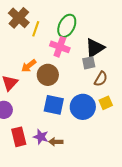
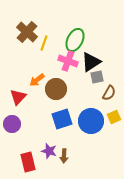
black triangle: (95, 48) -> (91, 62), moved
blue square: (54, 105) -> (62, 119), turned -30
red rectangle: (19, 137) -> (28, 162), moved
brown arrow: (56, 142) -> (64, 156), turned -88

